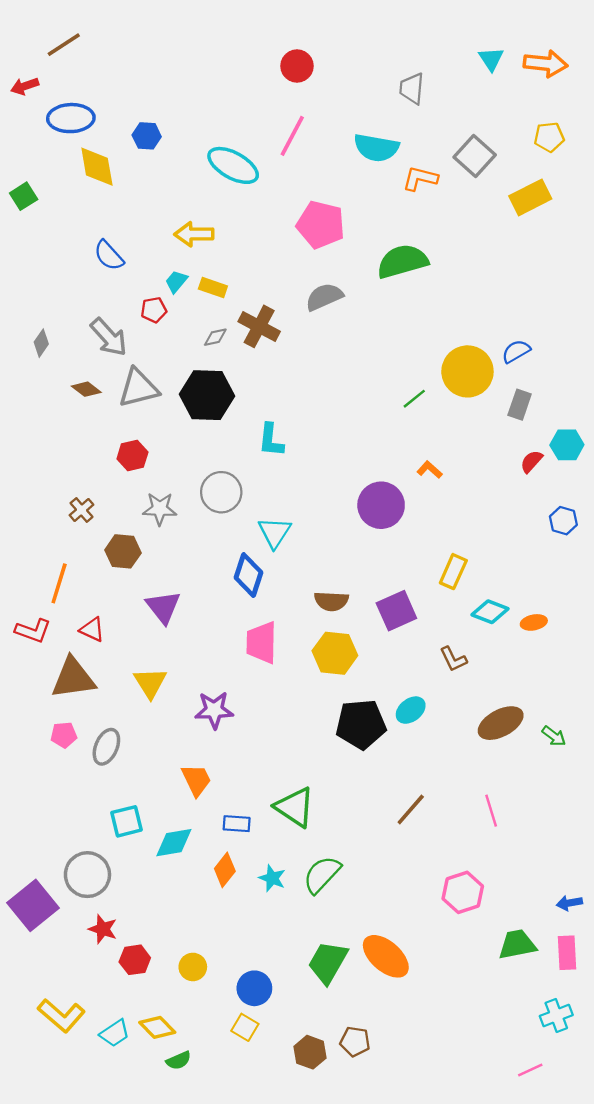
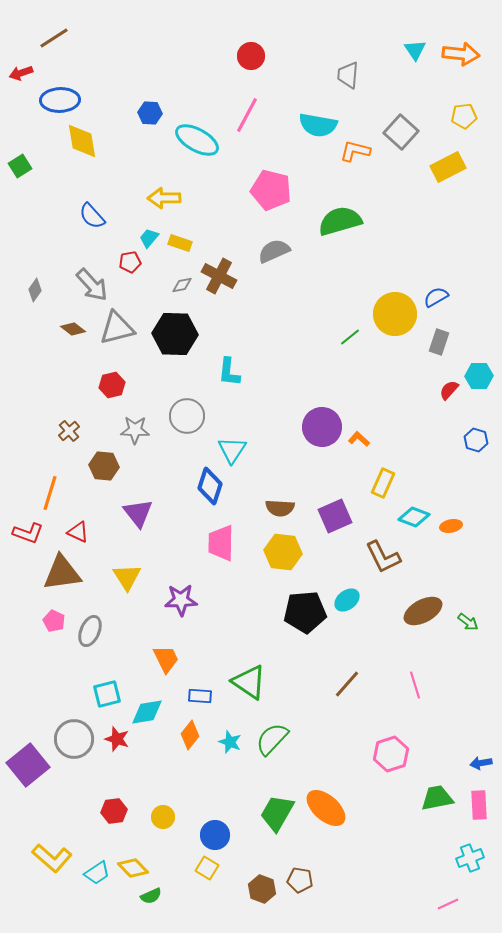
blue hexagon: (147, 136) -> (150, 113), moved
orange L-shape: (430, 470) -> (359, 439), moved
brown L-shape: (453, 659) -> (383, 557), size x1.5
pink pentagon: (64, 735) -> (54, 621), turned 30
red star: (103, 929) -> (117, 739), moved

